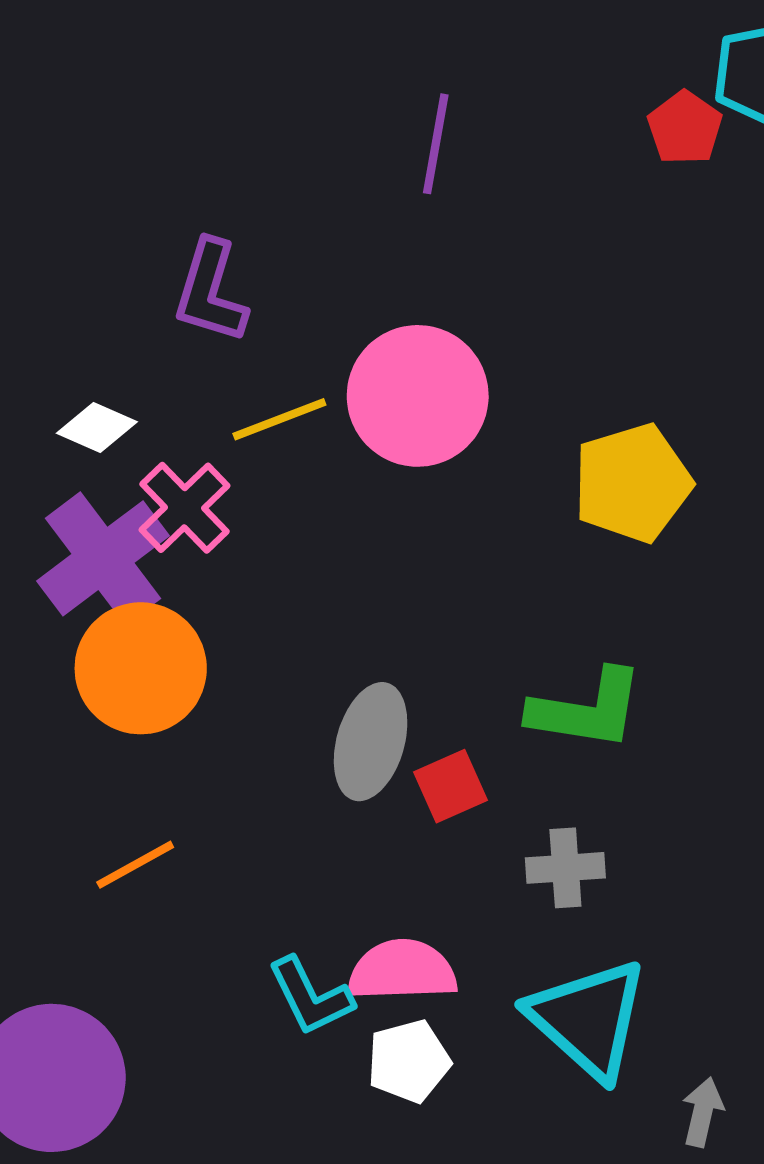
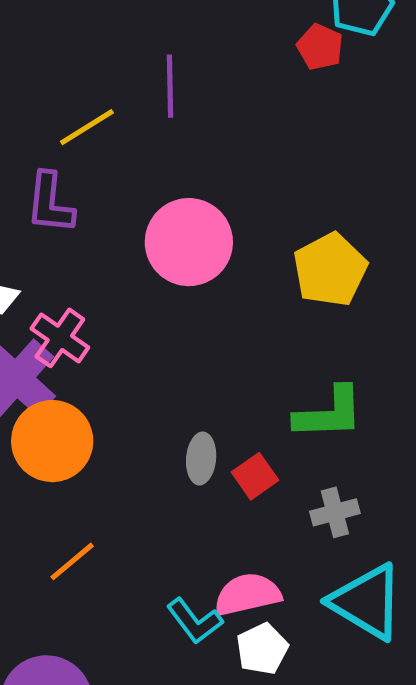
yellow line: (279, 419) -> (87, 127), moved
gray ellipse: (371, 742) -> (201, 458), size x0.7

